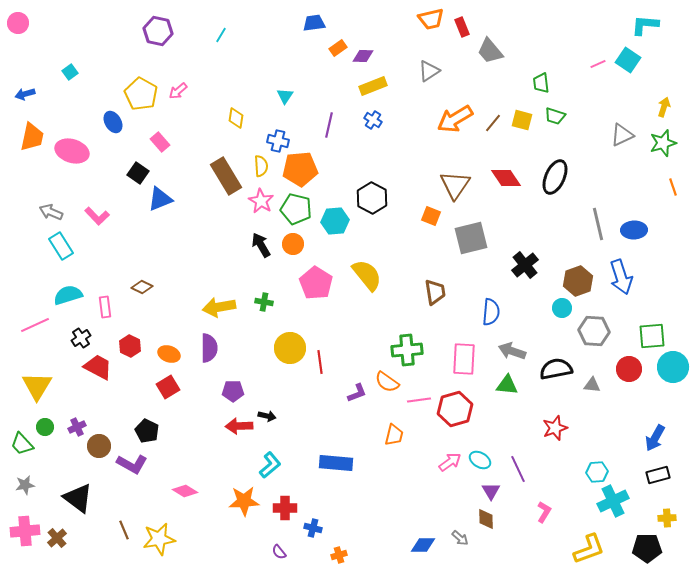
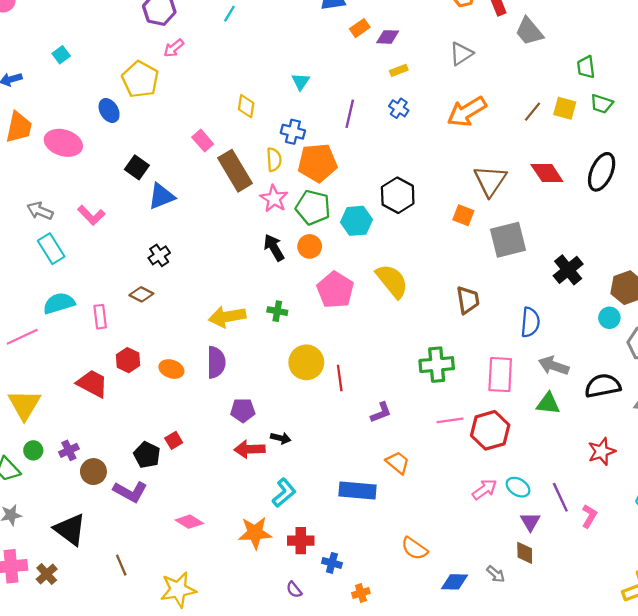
yellow rectangle: (373, 86) -> (399, 70), size x0.6
pink arrow: (178, 91) -> (174, 48), moved
orange arrow: (455, 119) -> (467, 112), moved
pink rectangle: (160, 142) -> (203, 141), moved
black cross: (81, 338) -> (159, 255), moved
orange semicircle: (387, 382) -> (414, 548), moved
red square: (168, 387) -> (174, 440), moved, size x0.7
orange trapezoid: (394, 435) -> (398, 463), moved, turned -65
pink L-shape: (544, 512) -> (589, 516), moved
yellow star: (159, 539) -> (178, 590), moved

